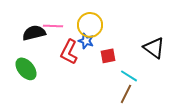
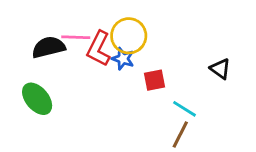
black triangle: (154, 48) -> (220, 69), size x0.7
red L-shape: (69, 52) -> (99, 49), moved

